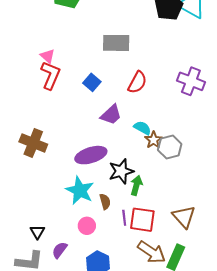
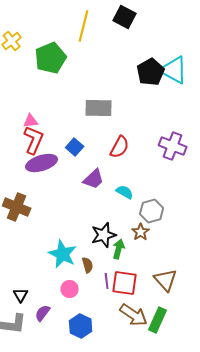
pink triangle: (47, 56) -> (31, 121), turned -49
brown star: (154, 140) -> (141, 232), moved
purple ellipse: (91, 155) -> (42, 163), moved

